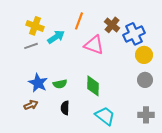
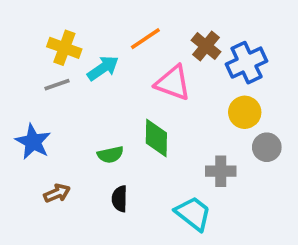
orange line: (79, 21) -> (145, 39), turned 36
yellow circle: (144, 55) -> (245, 112), moved
blue star: (38, 83) -> (33, 142), moved
green diamond: (93, 86) -> (156, 138), moved
gray cross: (146, 115) -> (221, 171), moved

